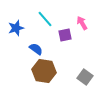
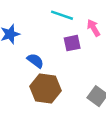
cyan line: (45, 19) -> (62, 15), moved, turned -30

